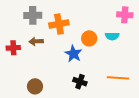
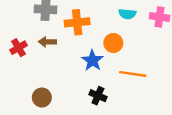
cyan semicircle: (112, 36) -> (127, 14), moved
red cross: (13, 48) -> (18, 48), turned -32
orange line: (118, 78) -> (133, 74), moved

